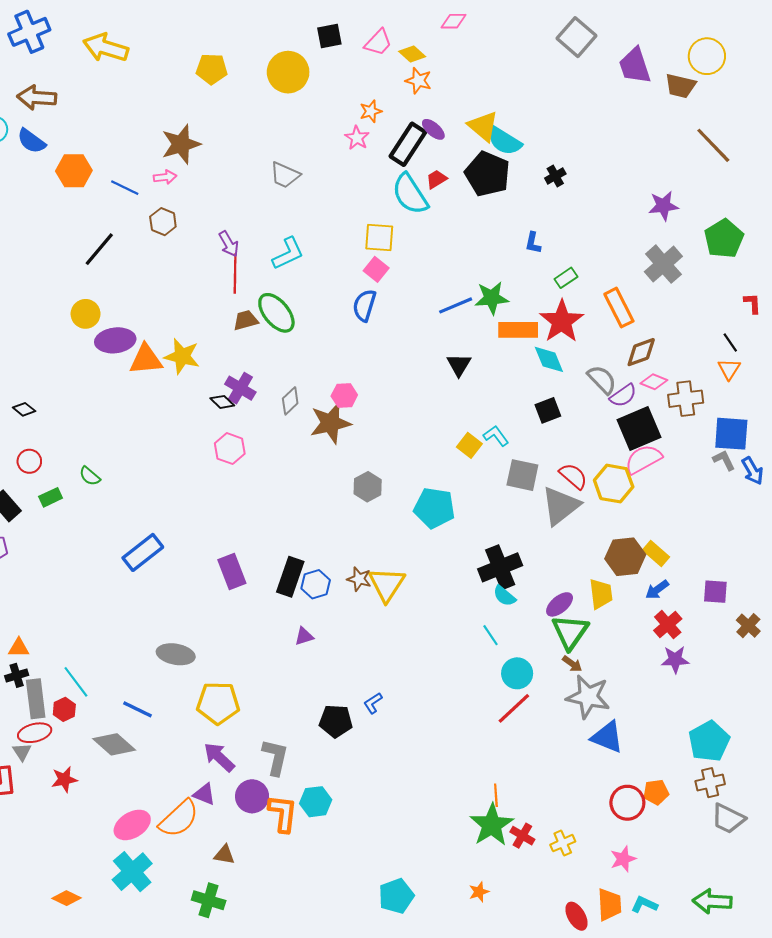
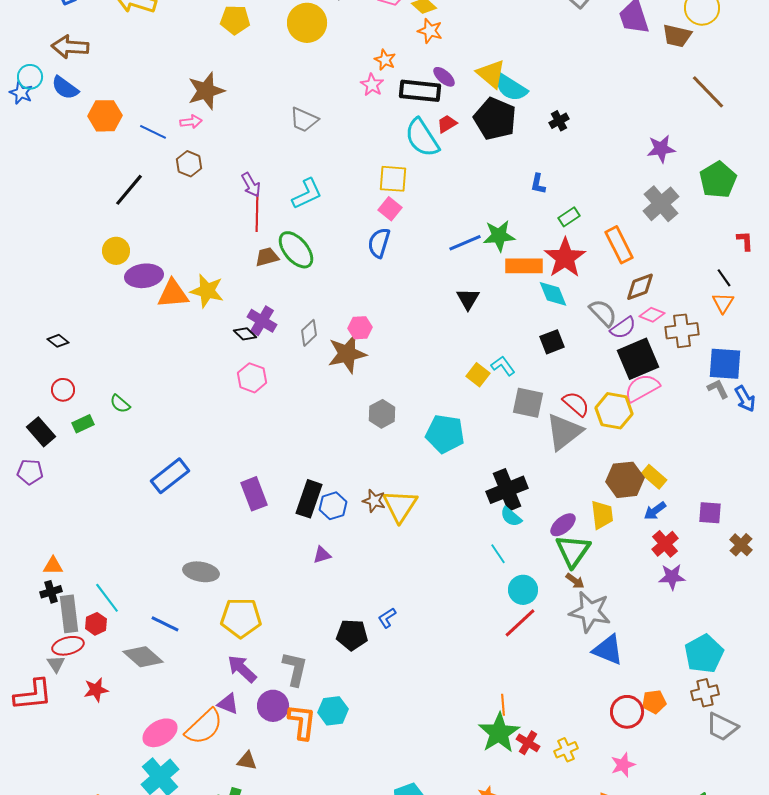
orange star: (371, 111) -> (385, 60), turned -30
black rectangle: (408, 144) -> (420, 91), turned 63

